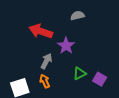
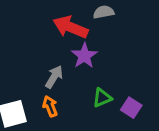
red arrow: (41, 31) -> (71, 27), moved

